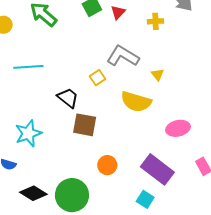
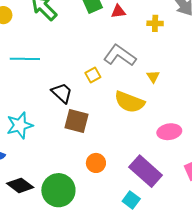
red triangle: (118, 12) -> (118, 11), turned 35

